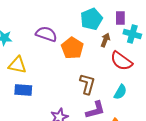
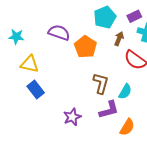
purple rectangle: (120, 18) -> (134, 16), turned 64
blue rectangle: (23, 90) -> (36, 90), turned 48
cyan semicircle: (120, 92) -> (125, 92), moved

